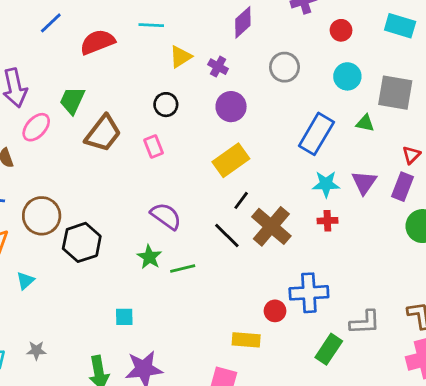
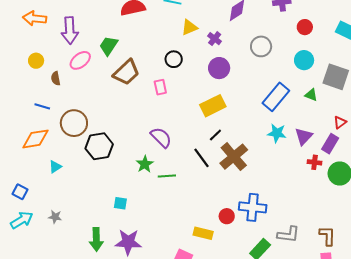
red cross: (327, 221) -> (315, 162), moved

